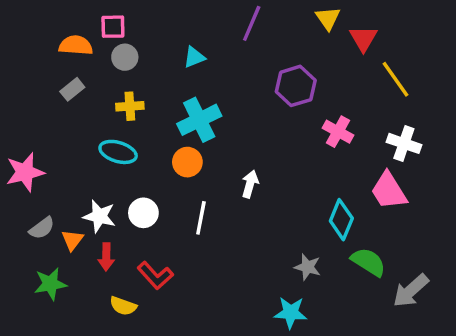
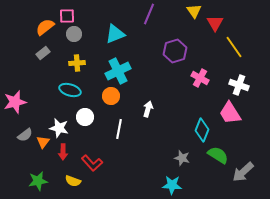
orange semicircle: (76, 45) -> (45, 27), turned -42
cyan triangle: (194, 57) -> (115, 34), size x1.5
white circle: (143, 213) -> (85, 117), moved
green star: (50, 284) -> (38, 181), moved

